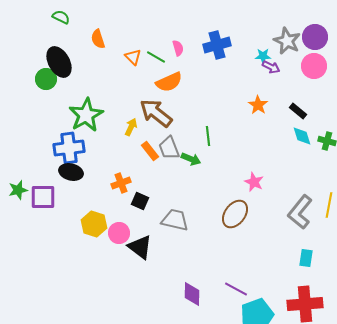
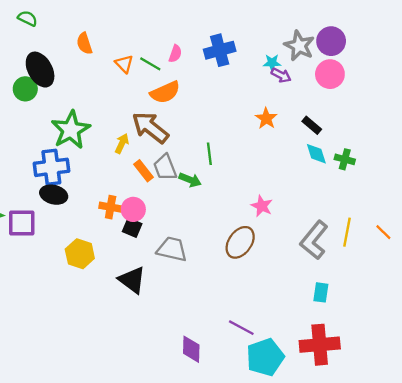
green semicircle: (61, 17) -> (28, 18), moved
pink semicircle: (178, 48) -> (175, 54), turned 35
orange cross: (121, 183) -> (111, 207), turned 30
pink circle: (119, 233) -> (133, 209), moved
purple diamond: (192, 294) -> (191, 349), moved

